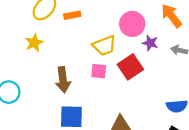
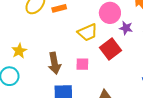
yellow star: (34, 43) -> (19, 51), moved
pink square: (99, 71) -> (82, 64), moved

